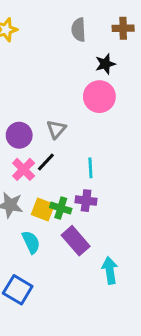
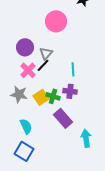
pink circle: (99, 97) -> (56, 21), moved
gray triangle: (56, 129) -> (46, 53), moved
yellow square: (43, 210) -> (41, 97), turned 35
cyan semicircle: (31, 242) -> (26, 126), moved

